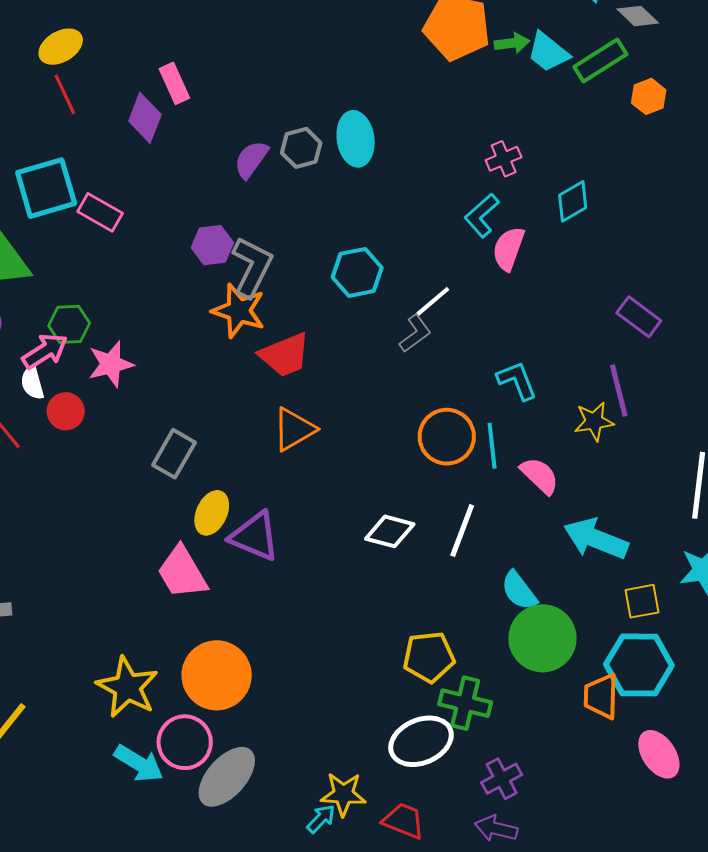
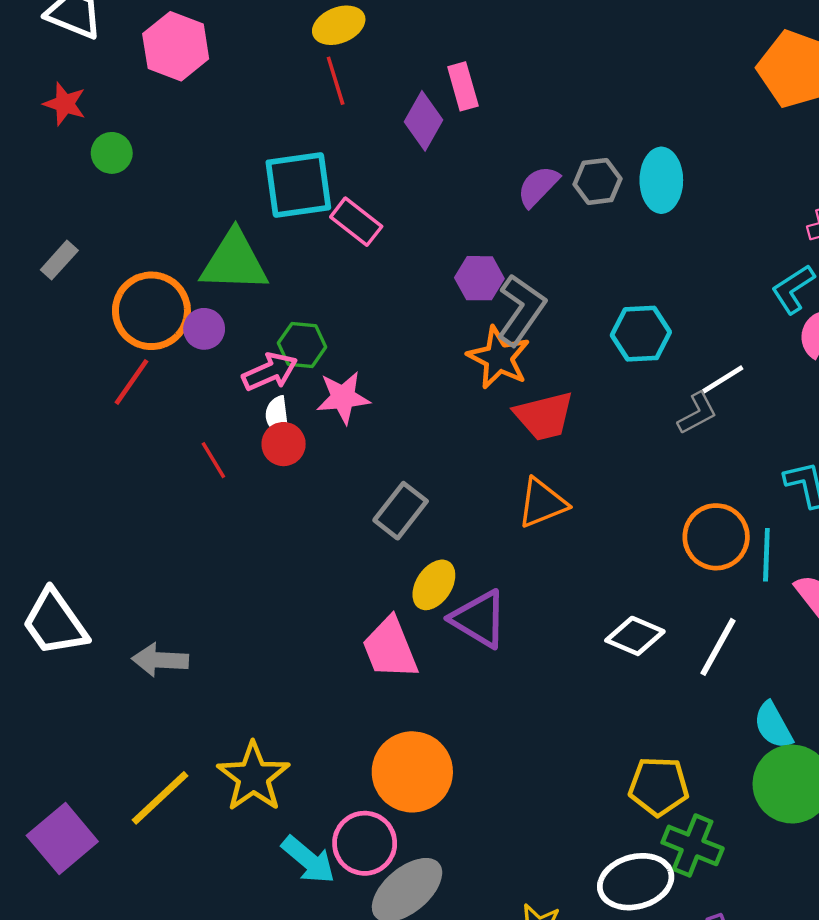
white semicircle: (32, 383) -> (278, 416), moved
yellow star: (127, 687) -> (253, 777), moved

